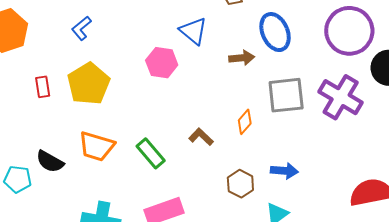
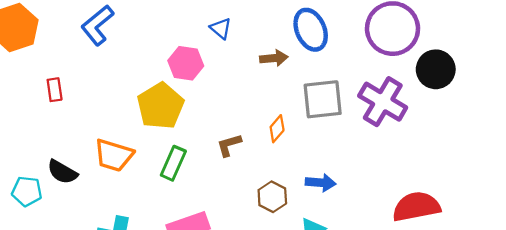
blue L-shape: (81, 28) -> (97, 25), size x1.5
blue triangle: (193, 31) -> (221, 28), size x0.7
yellow pentagon: (89, 84) -> (160, 106), moved
brown L-shape: (201, 137) -> (229, 145), turned -60
green rectangle: (151, 153) -> (173, 163), turned 64

